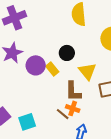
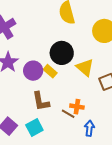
black circle: (67, 53) -> (62, 53), size x1.5
brown L-shape: (73, 91) -> (41, 101), moved

